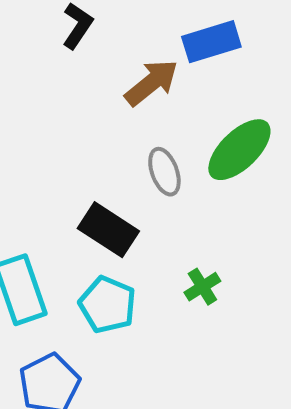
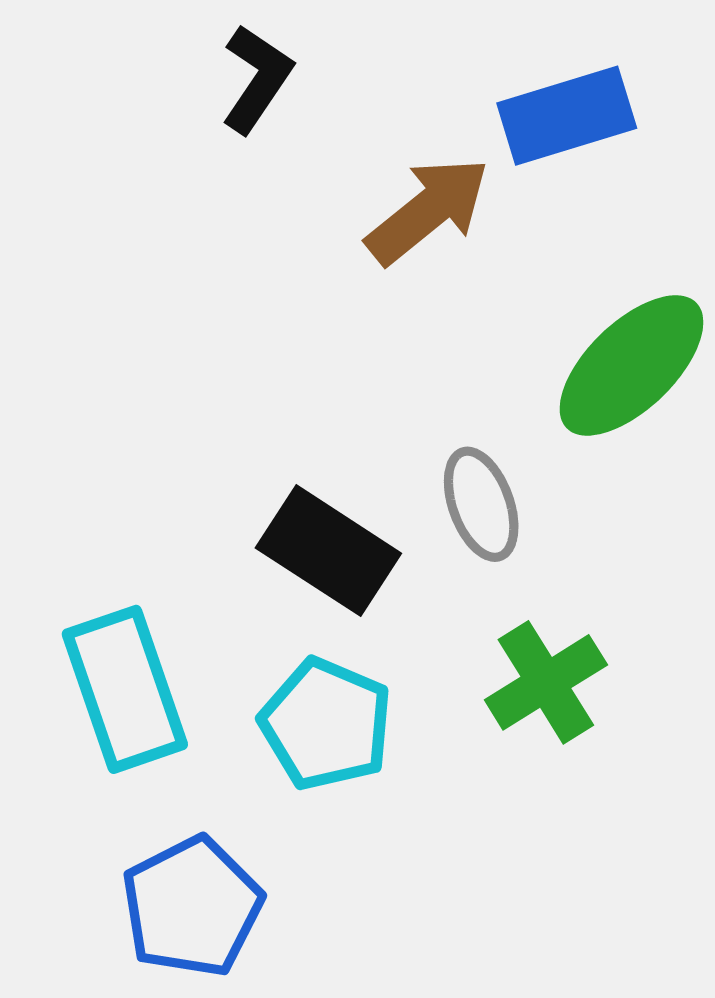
gray ellipse: (164, 172) -> (481, 504), moved
green cross: (202, 287) -> (546, 682), size x1.4

